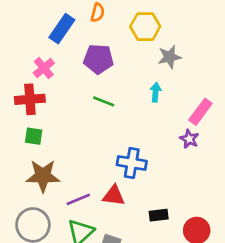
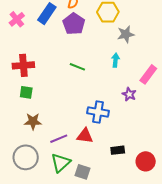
purple pentagon: (99, 59) -> (74, 24), moved, turned 30
pink cross: (44, 68) -> (17, 19), moved
purple star: (189, 139) -> (129, 94), moved
brown star: (43, 176) -> (33, 121), size x0.7

